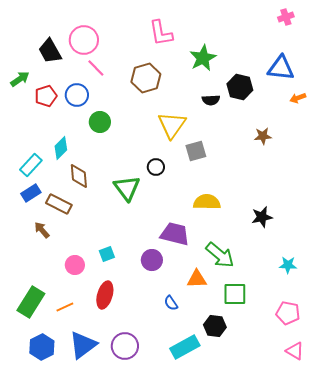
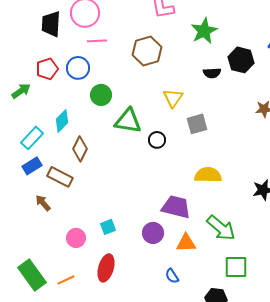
black trapezoid: (50, 51) -> (51, 24), turned 32
pink line: (96, 68) -> (97, 41), turned -48
green arrow: (20, 79) -> (21, 91), moved
yellow triangle: (172, 125) -> (173, 98), size x0.7
brown diamond: (79, 176) -> (80, 149), turned 30
green triangle: (127, 188) -> (128, 121), moved, turned -44
orange triangle: (197, 279) -> (186, 243), moved
green rectangle: (31, 302) -> (32, 275), turned -68

